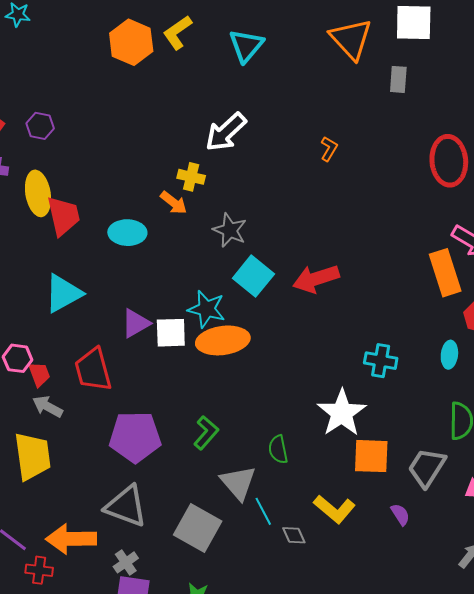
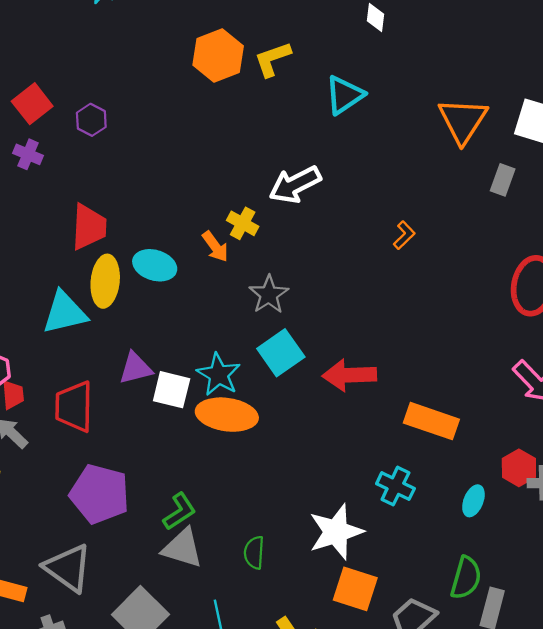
yellow ellipse: (38, 193) -> (105, 281), moved
orange rectangle: (445, 273) -> (431, 421), moved, turned -69
gray triangle: (238, 483) -> (182, 548), moved, turned -48

